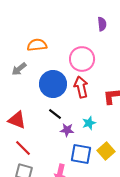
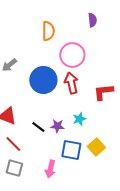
orange semicircle: (37, 45) -> (48, 31), moved, turned 96
black line: (55, 114) -> (38, 127), moved

